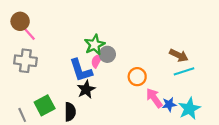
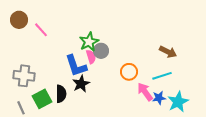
pink line: (29, 33) -> (41, 30), moved
gray cross: (25, 61) -> (24, 76), moved
pink semicircle: (97, 61) -> (91, 57), turned 136
cyan line: (184, 71) -> (162, 76), moved
black semicircle: (70, 112) -> (61, 94), moved

